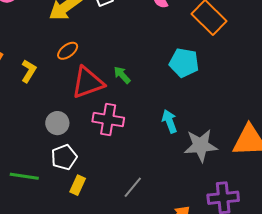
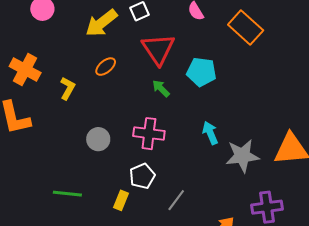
cyan pentagon: (184, 63) -> (202, 72), moved
red triangle: (88, 83) -> (158, 49), moved, turned -42
white pentagon: (64, 157) -> (142, 176), moved

